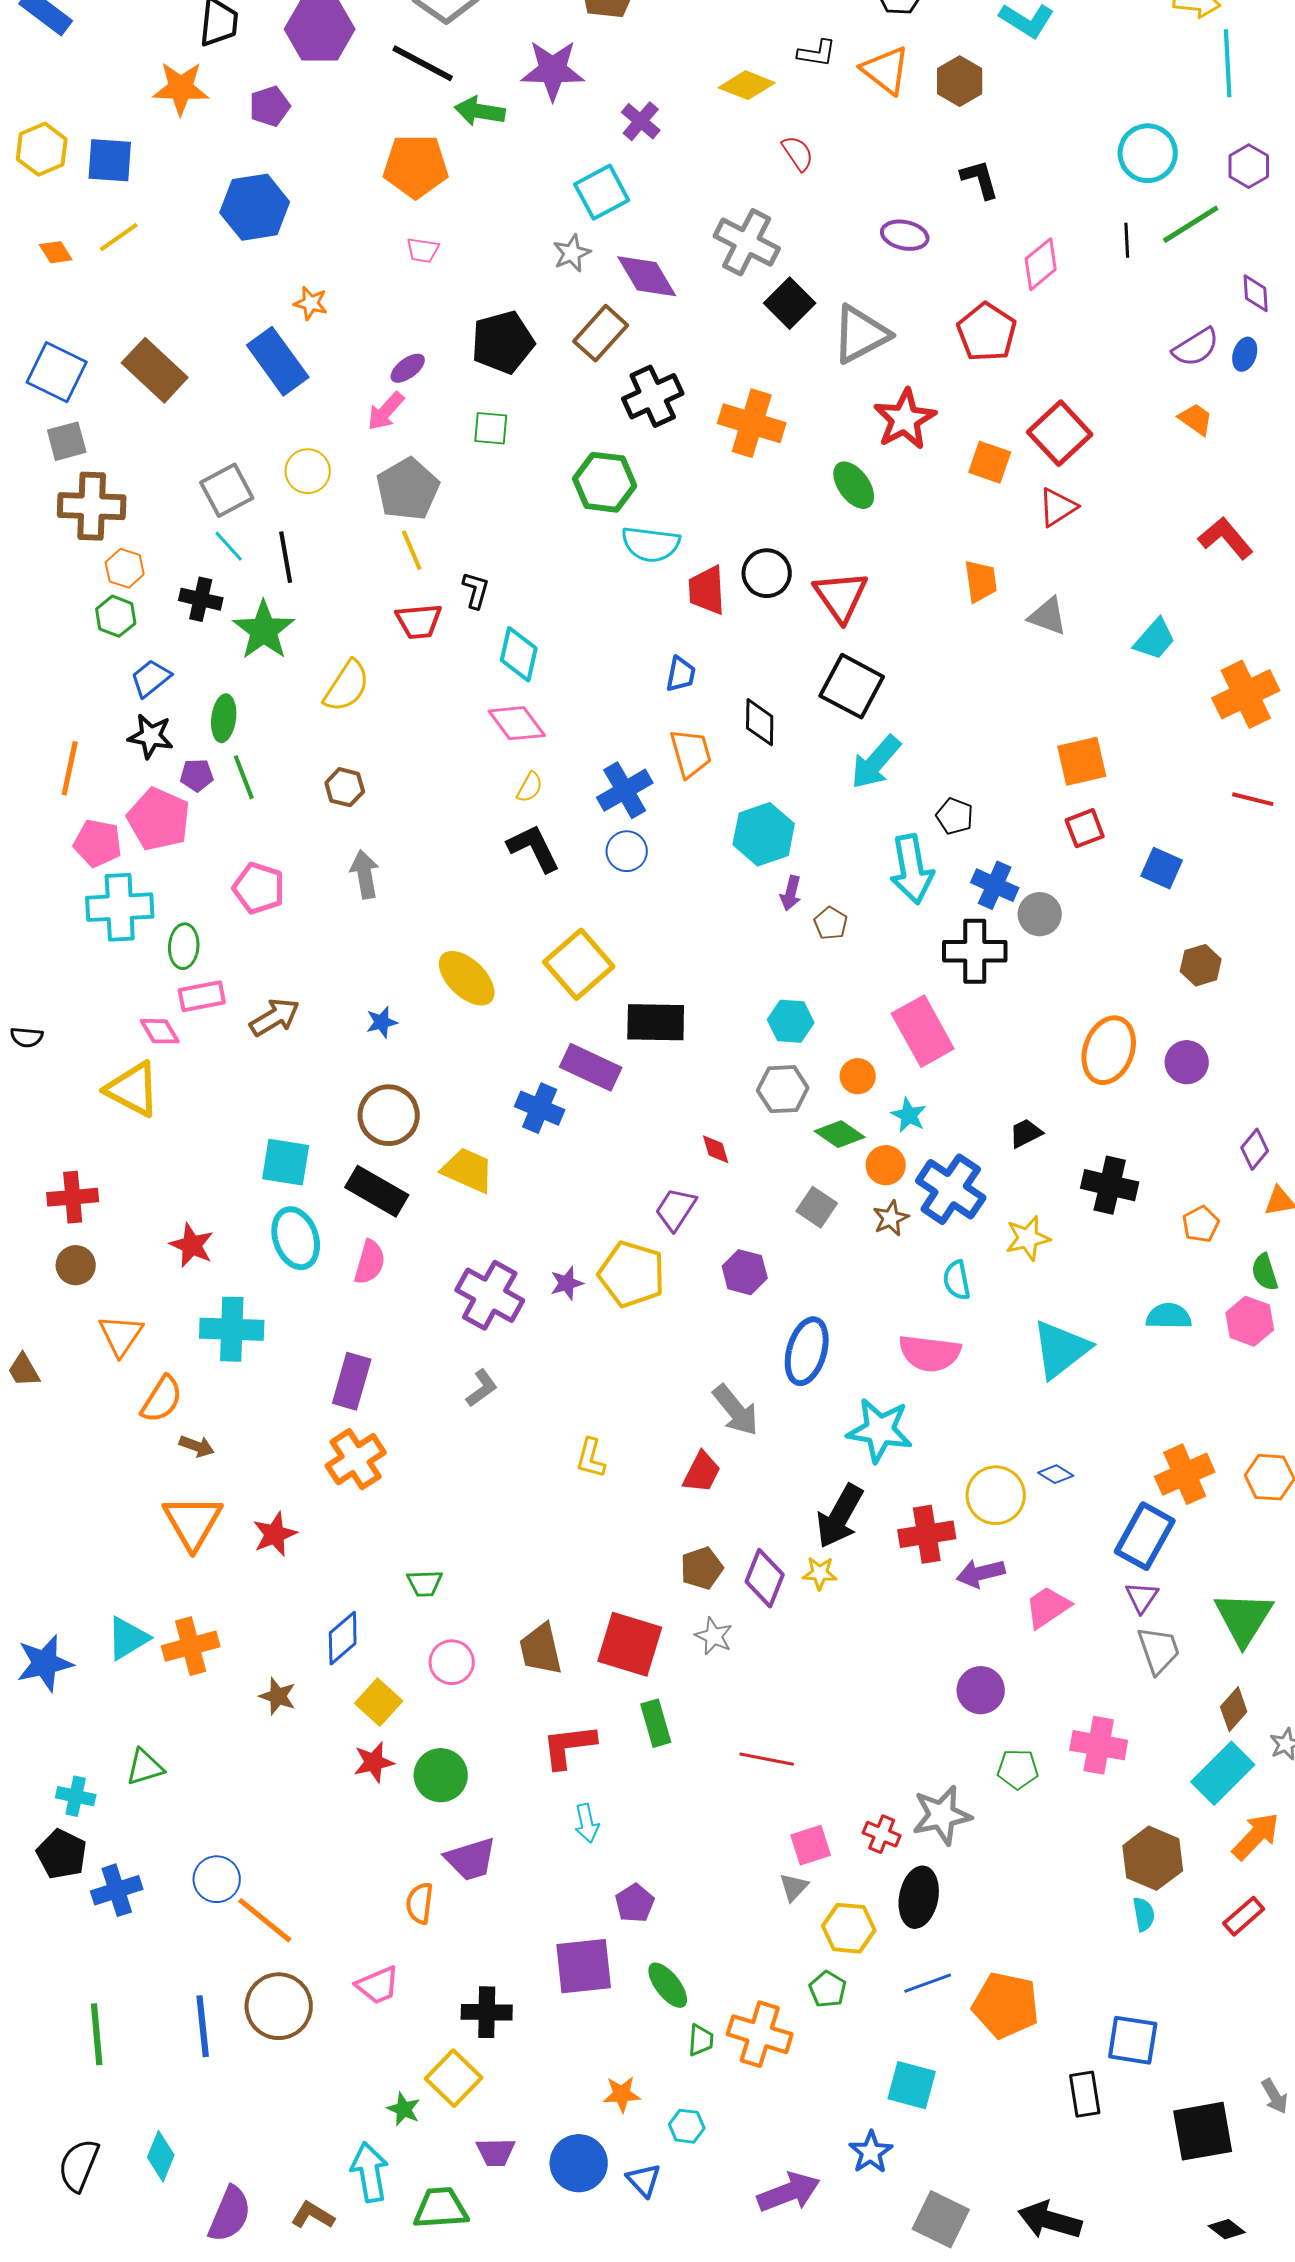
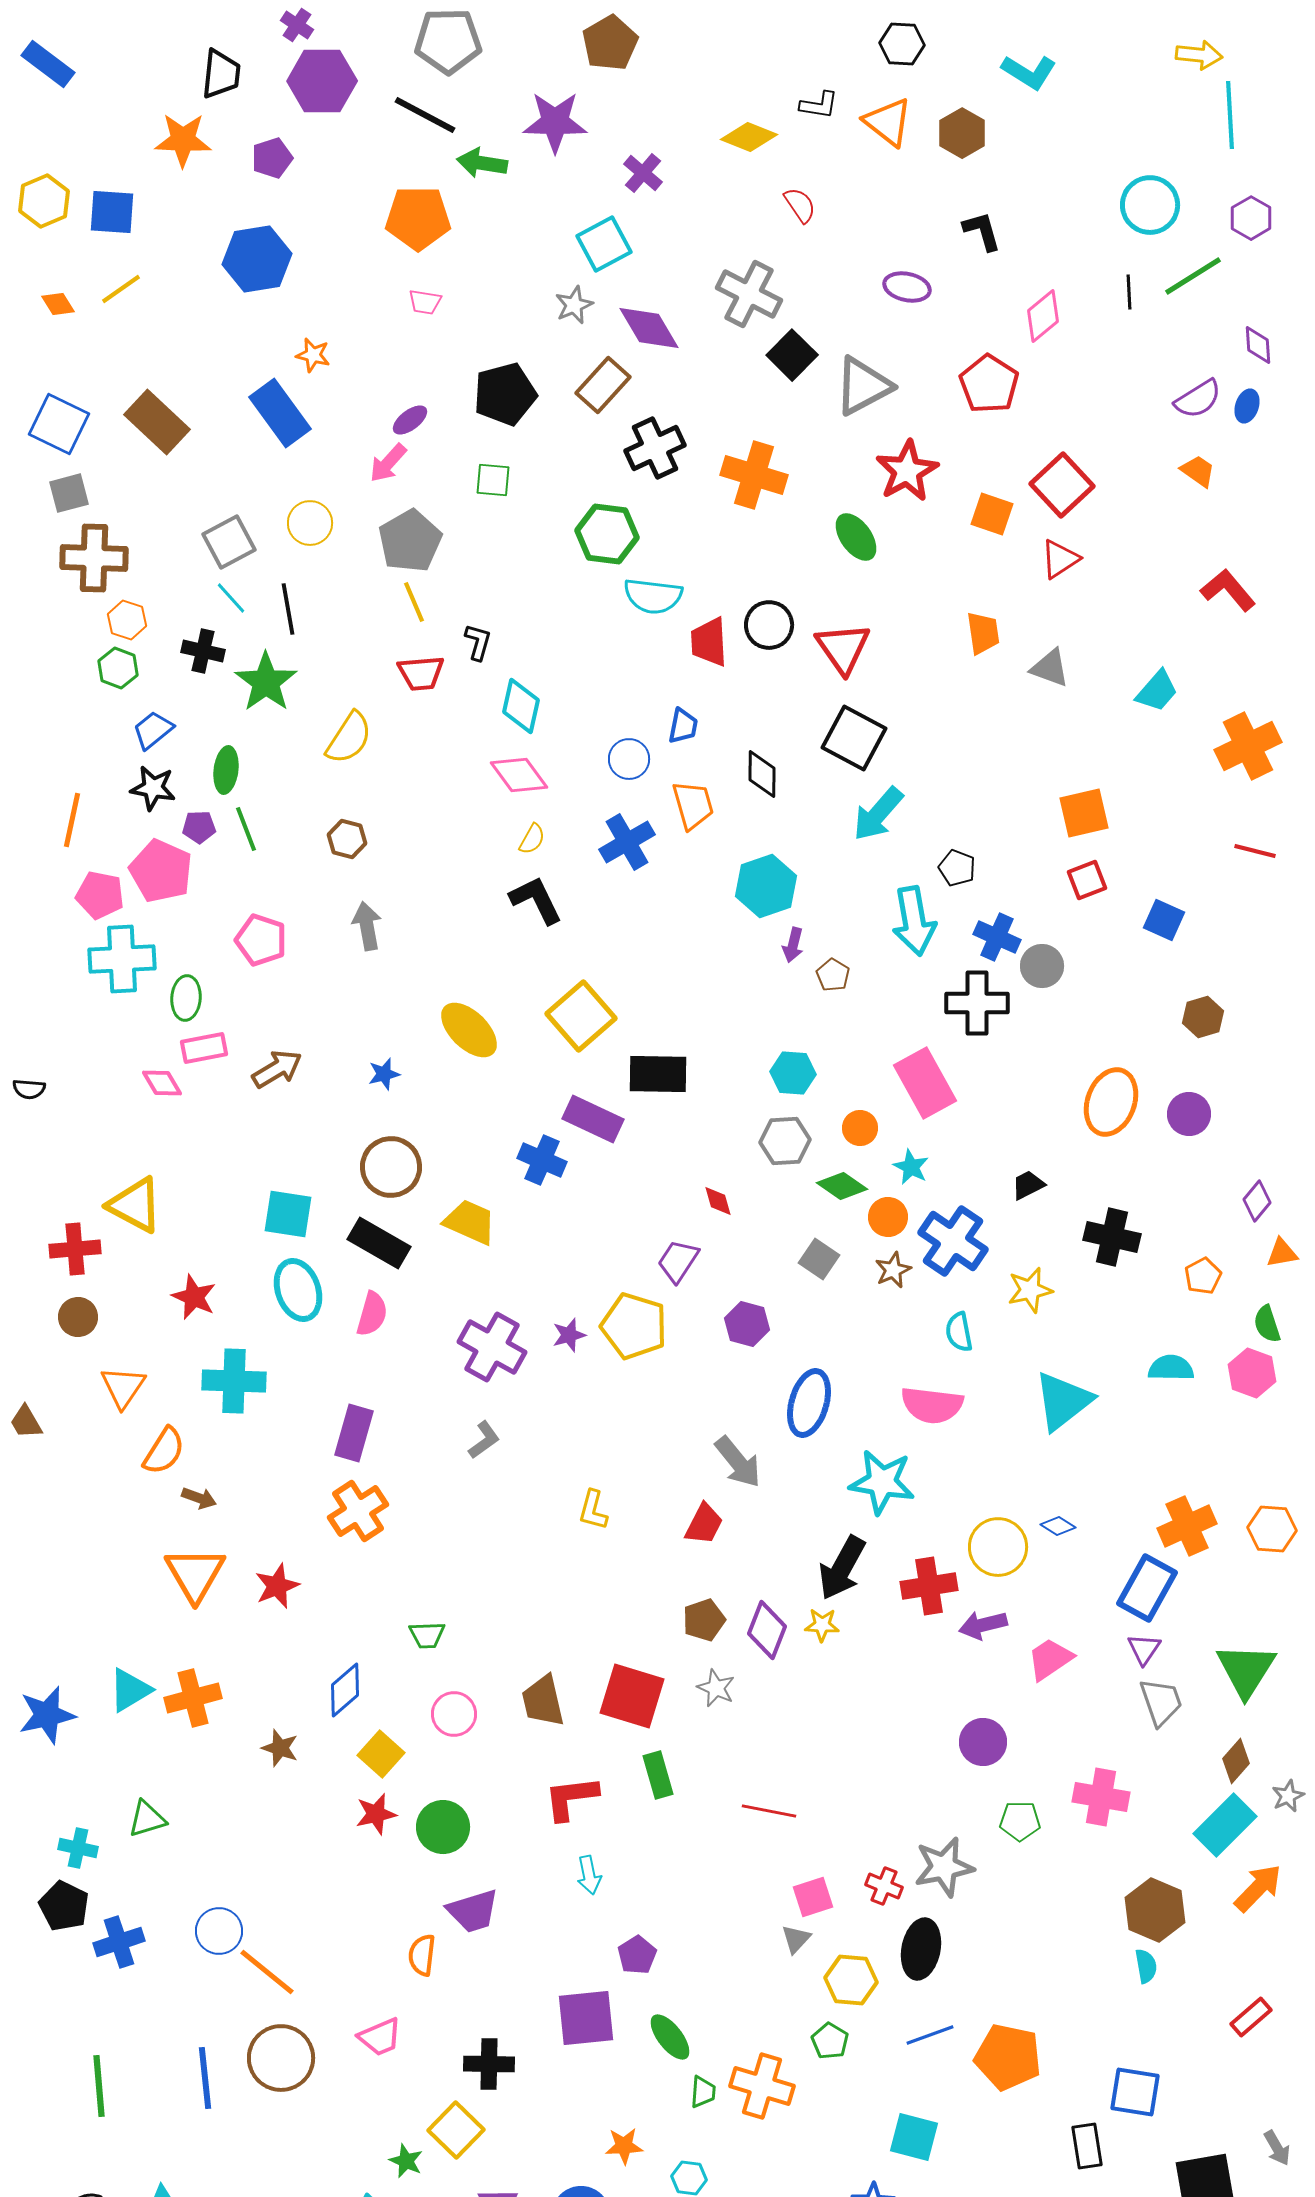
blue circle: (627, 851) -> (629, 759), moved
yellow triangle: (133, 1089) -> (135, 1205), moved
red rectangle: (1244, 1916) -> (1251, 2017), moved

